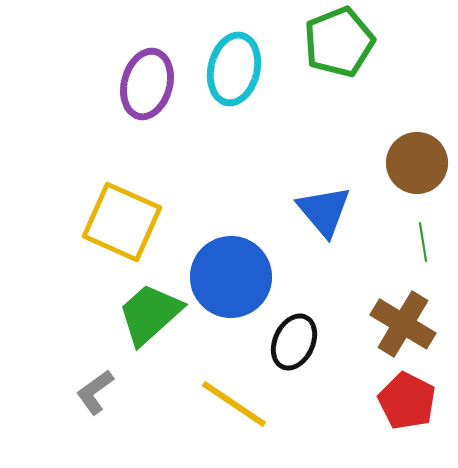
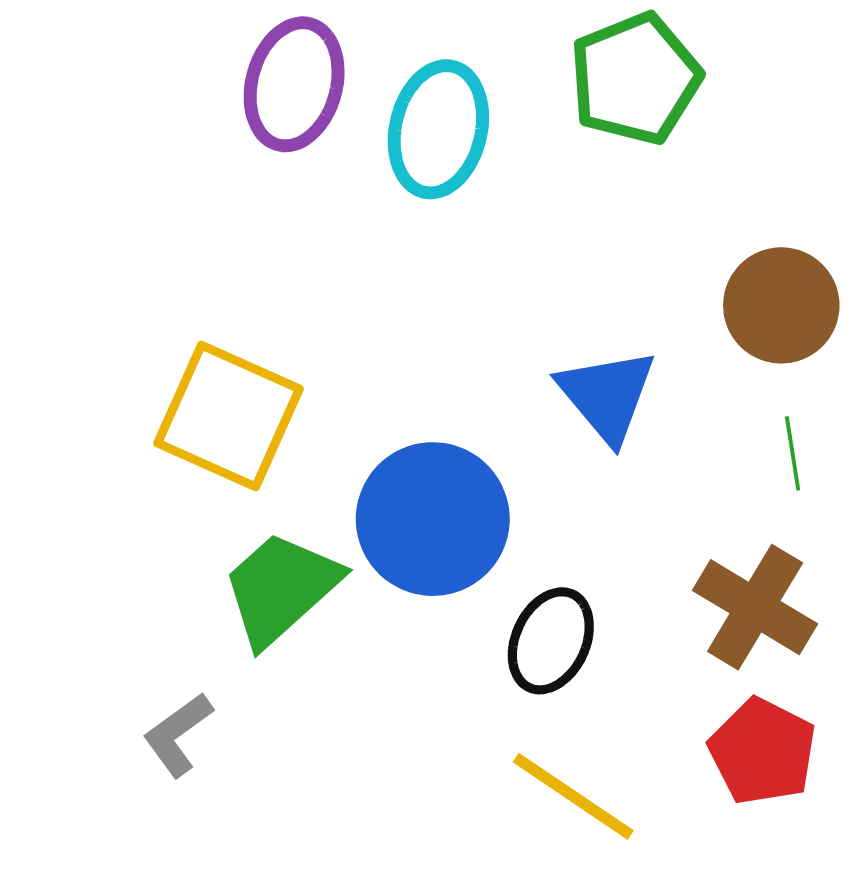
purple ellipse: (147, 84) -> (294, 84), moved
yellow line: (234, 404) -> (573, 796), moved

